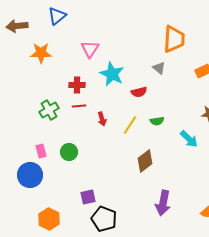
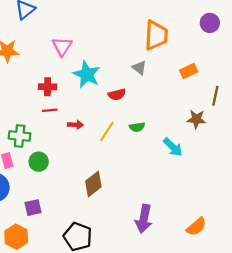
green cross: (49, 110) -> (20, 136), moved, turned 36
red arrow: (102, 119) -> (76, 125), turned -72
brown diamond: (145, 161) -> (93, 184), moved
purple square: (88, 197) -> (33, 208), moved

